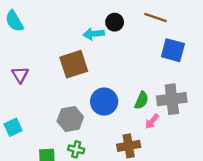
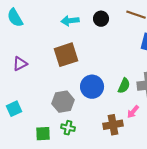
cyan arrow: (94, 34) -> (70, 21), moved
purple triangle: (20, 75) -> (20, 64), turned 35
pink arrow: (152, 121) -> (133, 112), moved

